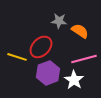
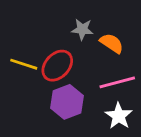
yellow line: (17, 57) -> (24, 64), moved
white star: (74, 80) -> (119, 116), moved

